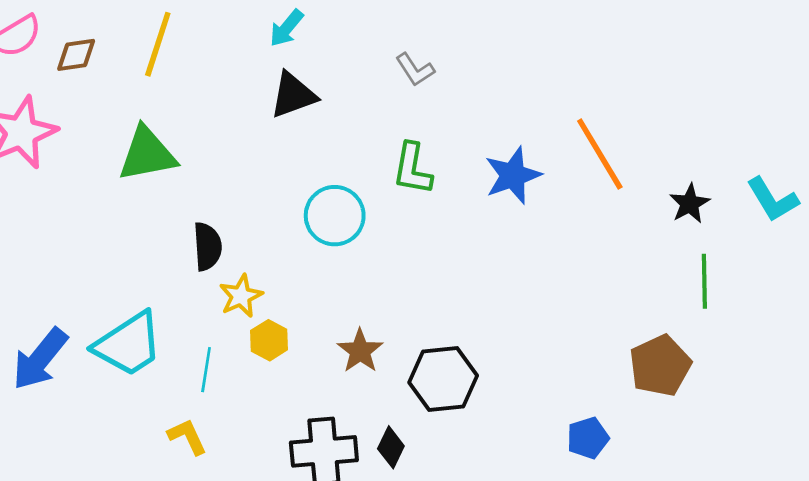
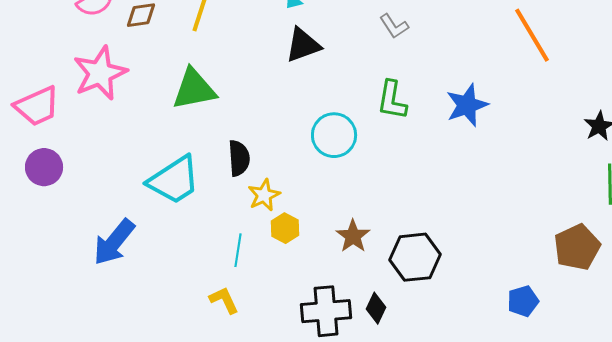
orange line: (600, 154) -> (532, 35), moved
cyan trapezoid: (128, 344) -> (174, 180), moved

